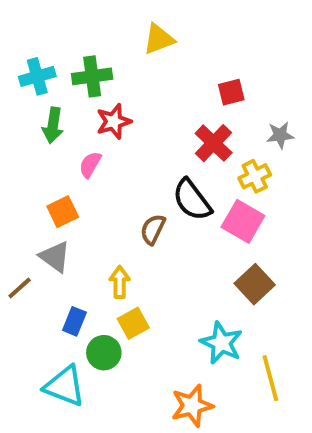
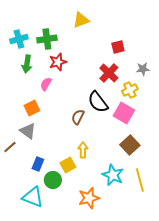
yellow arrow: (120, 282) -> (83, 150), moved
yellow line: (270, 378) -> (140, 180), moved
orange star: (192, 406) -> (89, 198), moved

